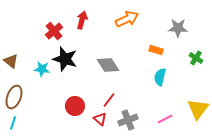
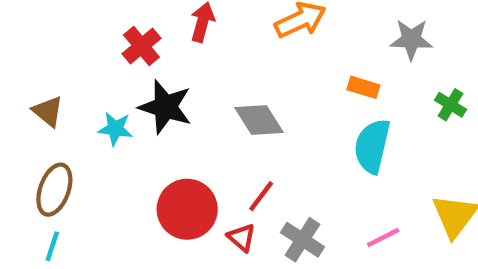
cyan semicircle: (160, 77) -> (372, 146), size x1.4
red circle: (75, 106) -> (187, 209), size x1.4
gray cross: (128, 120) -> (303, 240), turned -36

